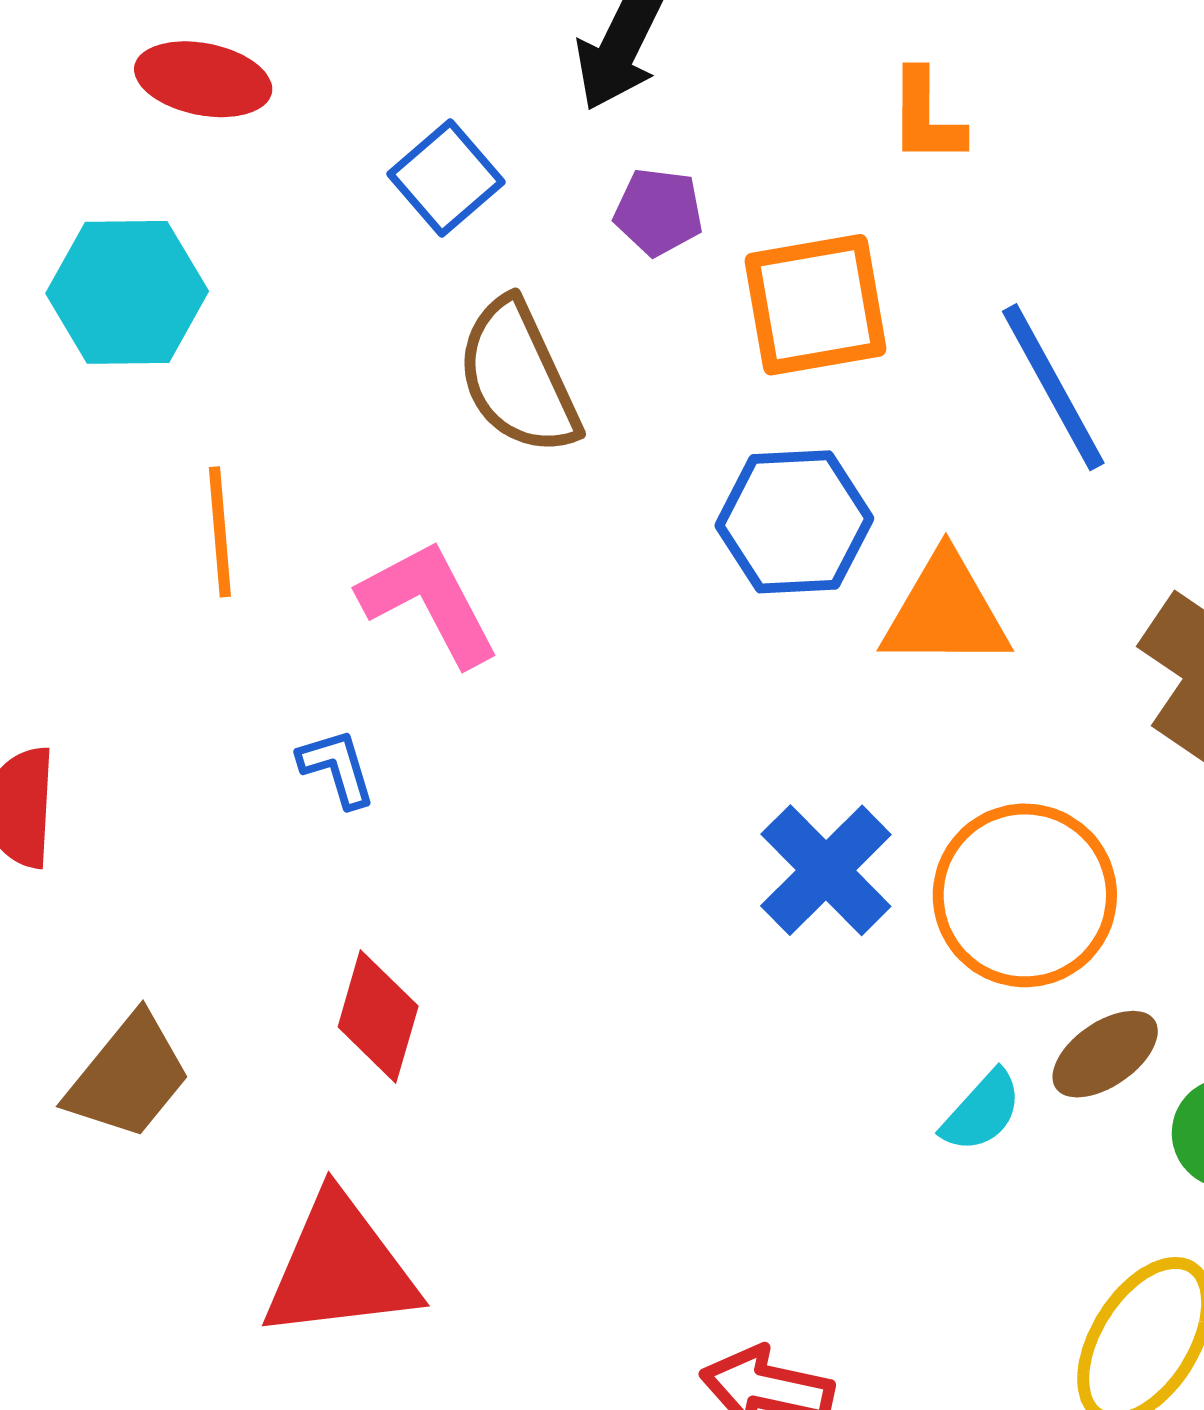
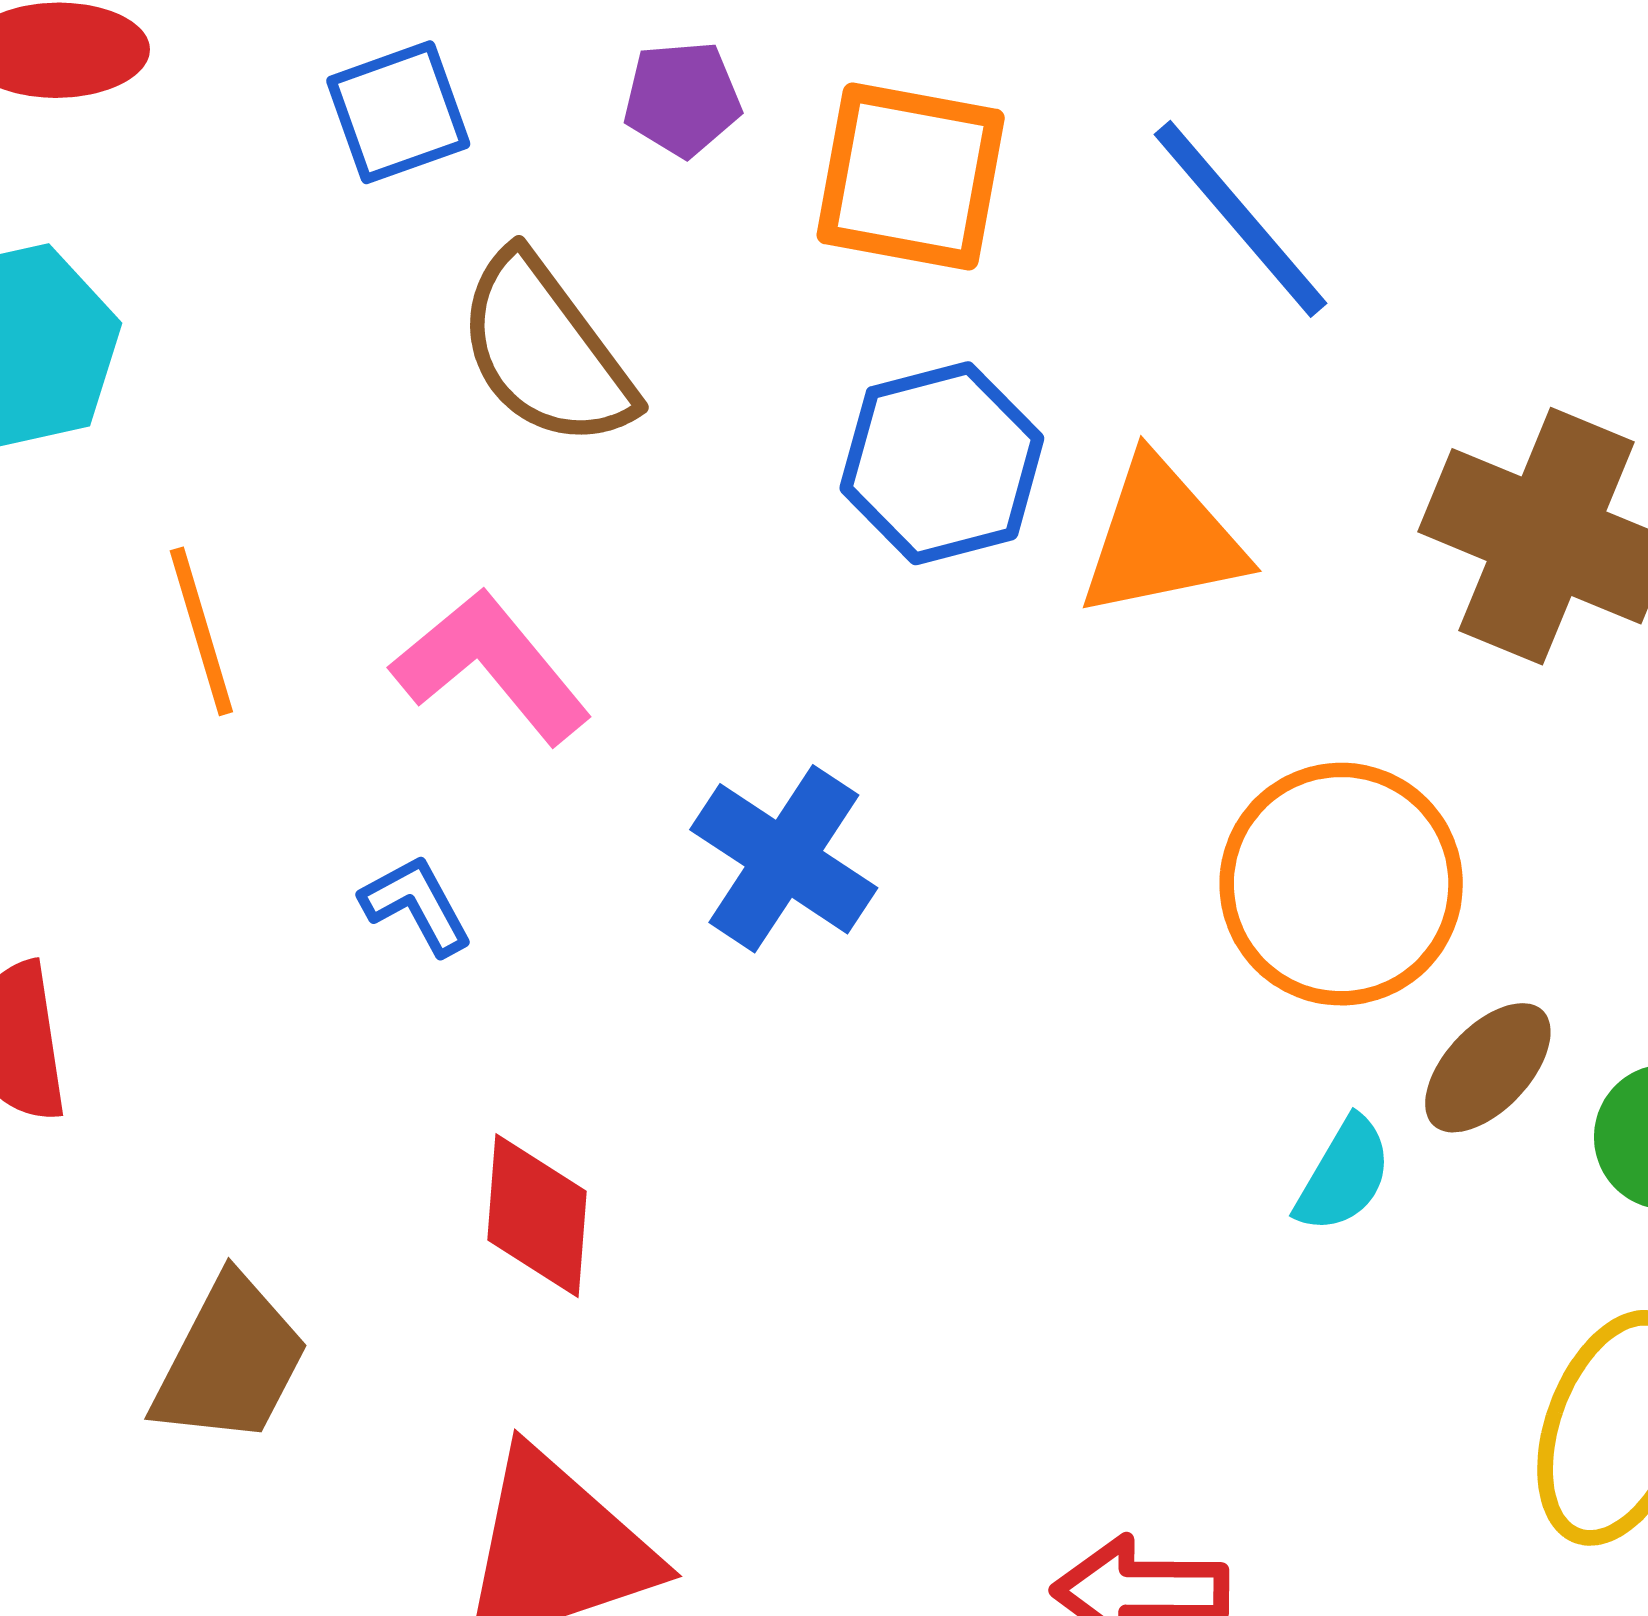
blue square: (446, 178) -> (398, 112), turned 33
orange square: (816, 305) -> (911, 177), turned 32
blue cross: (826, 870) -> (784, 859), moved

